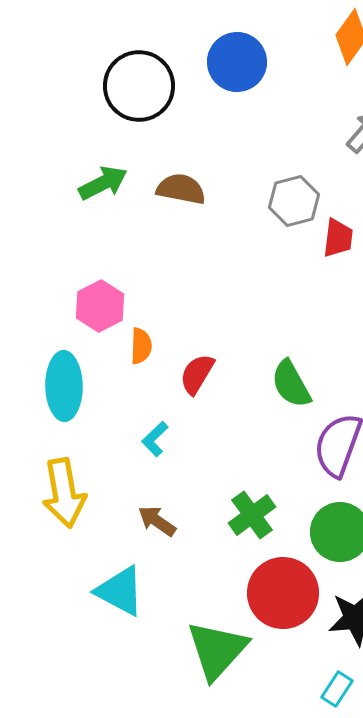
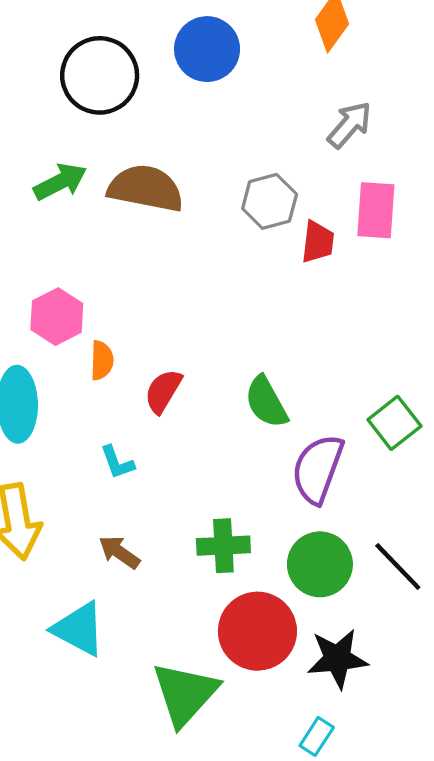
brown semicircle: (181, 189) -> (146, 188), size x1.4
cyan L-shape: (155, 439) -> (117, 462), turned -66
green cross: (252, 515) -> (223, 546), turned 33

